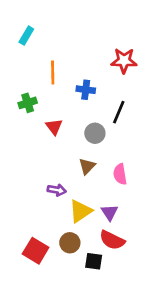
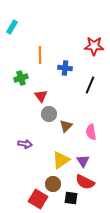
cyan rectangle: (26, 36) -> (12, 27), moved
gray circle: (95, 133) -> (49, 114), moved
purple arrow: (57, 190) -> (25, 144), moved
red square: (36, 251) -> (38, 199), moved

